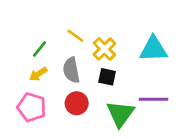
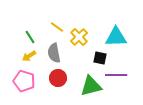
green line: (40, 49) -> (30, 37), turned -72
black square: (107, 77) -> (100, 58), moved
green triangle: (120, 114) -> (91, 86), turned 40

